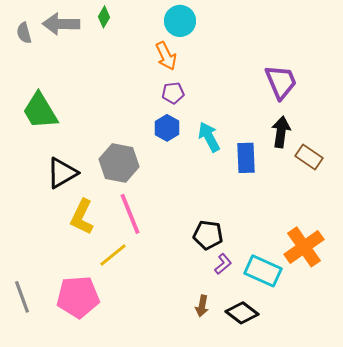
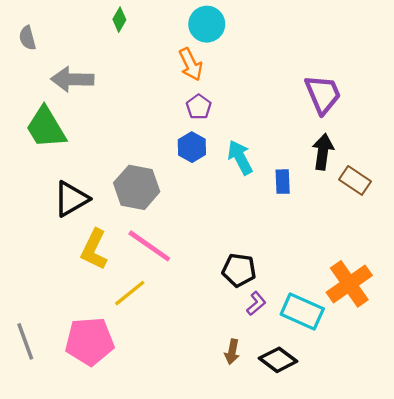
gray arrow: (61, 24) -> (72, 79), moved
purple pentagon: (173, 93) -> (199, 107), turned -30
blue rectangle: (246, 158) -> (283, 182), size x0.7
pink line: (130, 214) -> (149, 246), turned -33

